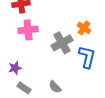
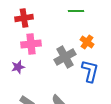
purple star: (15, 68) -> (18, 67), moved

